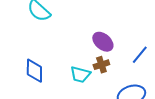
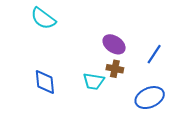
brown cross: (101, 65) -> (115, 69), turned 35

